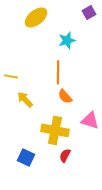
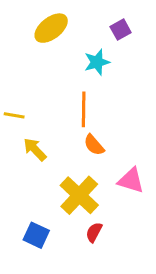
purple square: (89, 12) -> (121, 30), moved
yellow cross: (55, 130) -> (79, 195), turned 32

